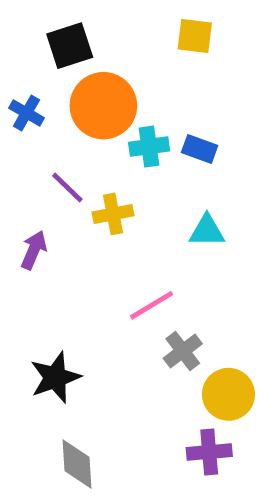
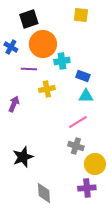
blue rectangle: (200, 149) -> (83, 76), moved
purple line: (67, 187) -> (29, 69), moved, turned -42
pink line: (151, 305) -> (78, 122), moved
gray cross: (183, 351) -> (76, 146), turned -35
gray diamond: (77, 464) -> (44, 193), moved

